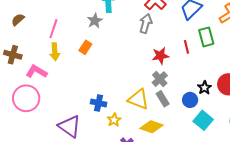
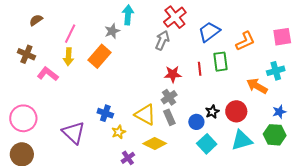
orange rectangle: (85, 47) -> (99, 56), size x1.6
pink circle: (26, 98) -> (23, 118), moved

